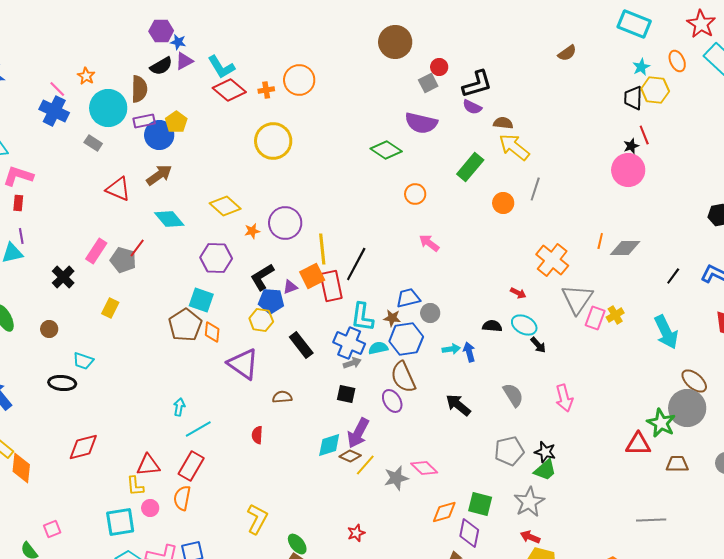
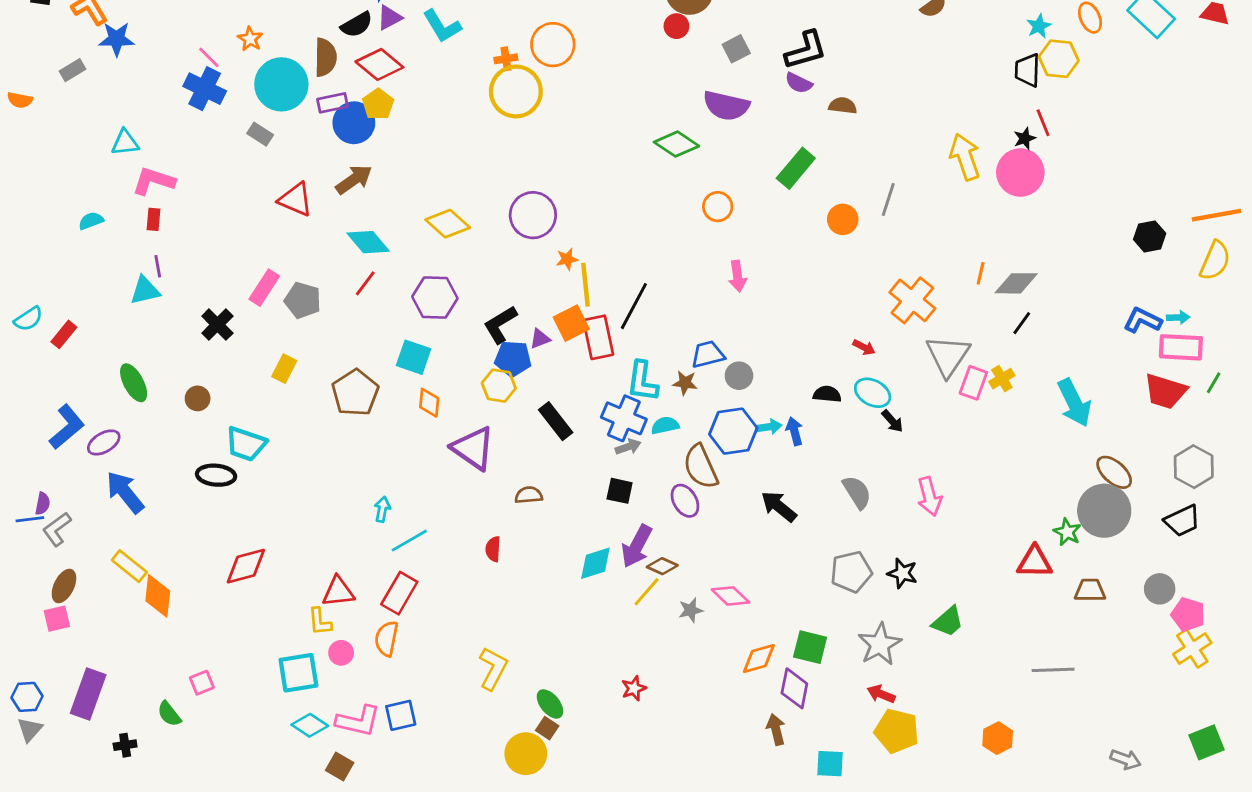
red circle: (439, 67) -> (676, 26), moved
red diamond: (229, 90) -> (379, 64), moved
yellow circle: (273, 141) -> (516, 91), moved
yellow arrow: (514, 147) -> (965, 157), moved, turned 32
purple circle: (285, 223) -> (533, 215), moved
orange star: (252, 231) -> (567, 259), moved
pink arrow: (429, 243) -> (738, 276), turned -135
red line: (137, 248) -> (365, 283), moved
black line: (673, 276) -> (1022, 323), moved
brown pentagon: (185, 325) -> (355, 393), moved
blue hexagon: (406, 339) -> (733, 431), moved
cyan trapezoid: (83, 361) -> (246, 444), size x1.4
green star: (661, 423) -> (1067, 532), size x0.7
brown diamond: (350, 456) -> (662, 566), moved
green trapezoid: (545, 470) -> (948, 622), moved
gray star: (396, 478) -> (691, 610), size x0.7

